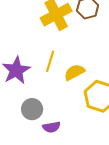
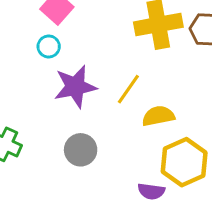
purple semicircle: (51, 127) -> (151, 191), moved

